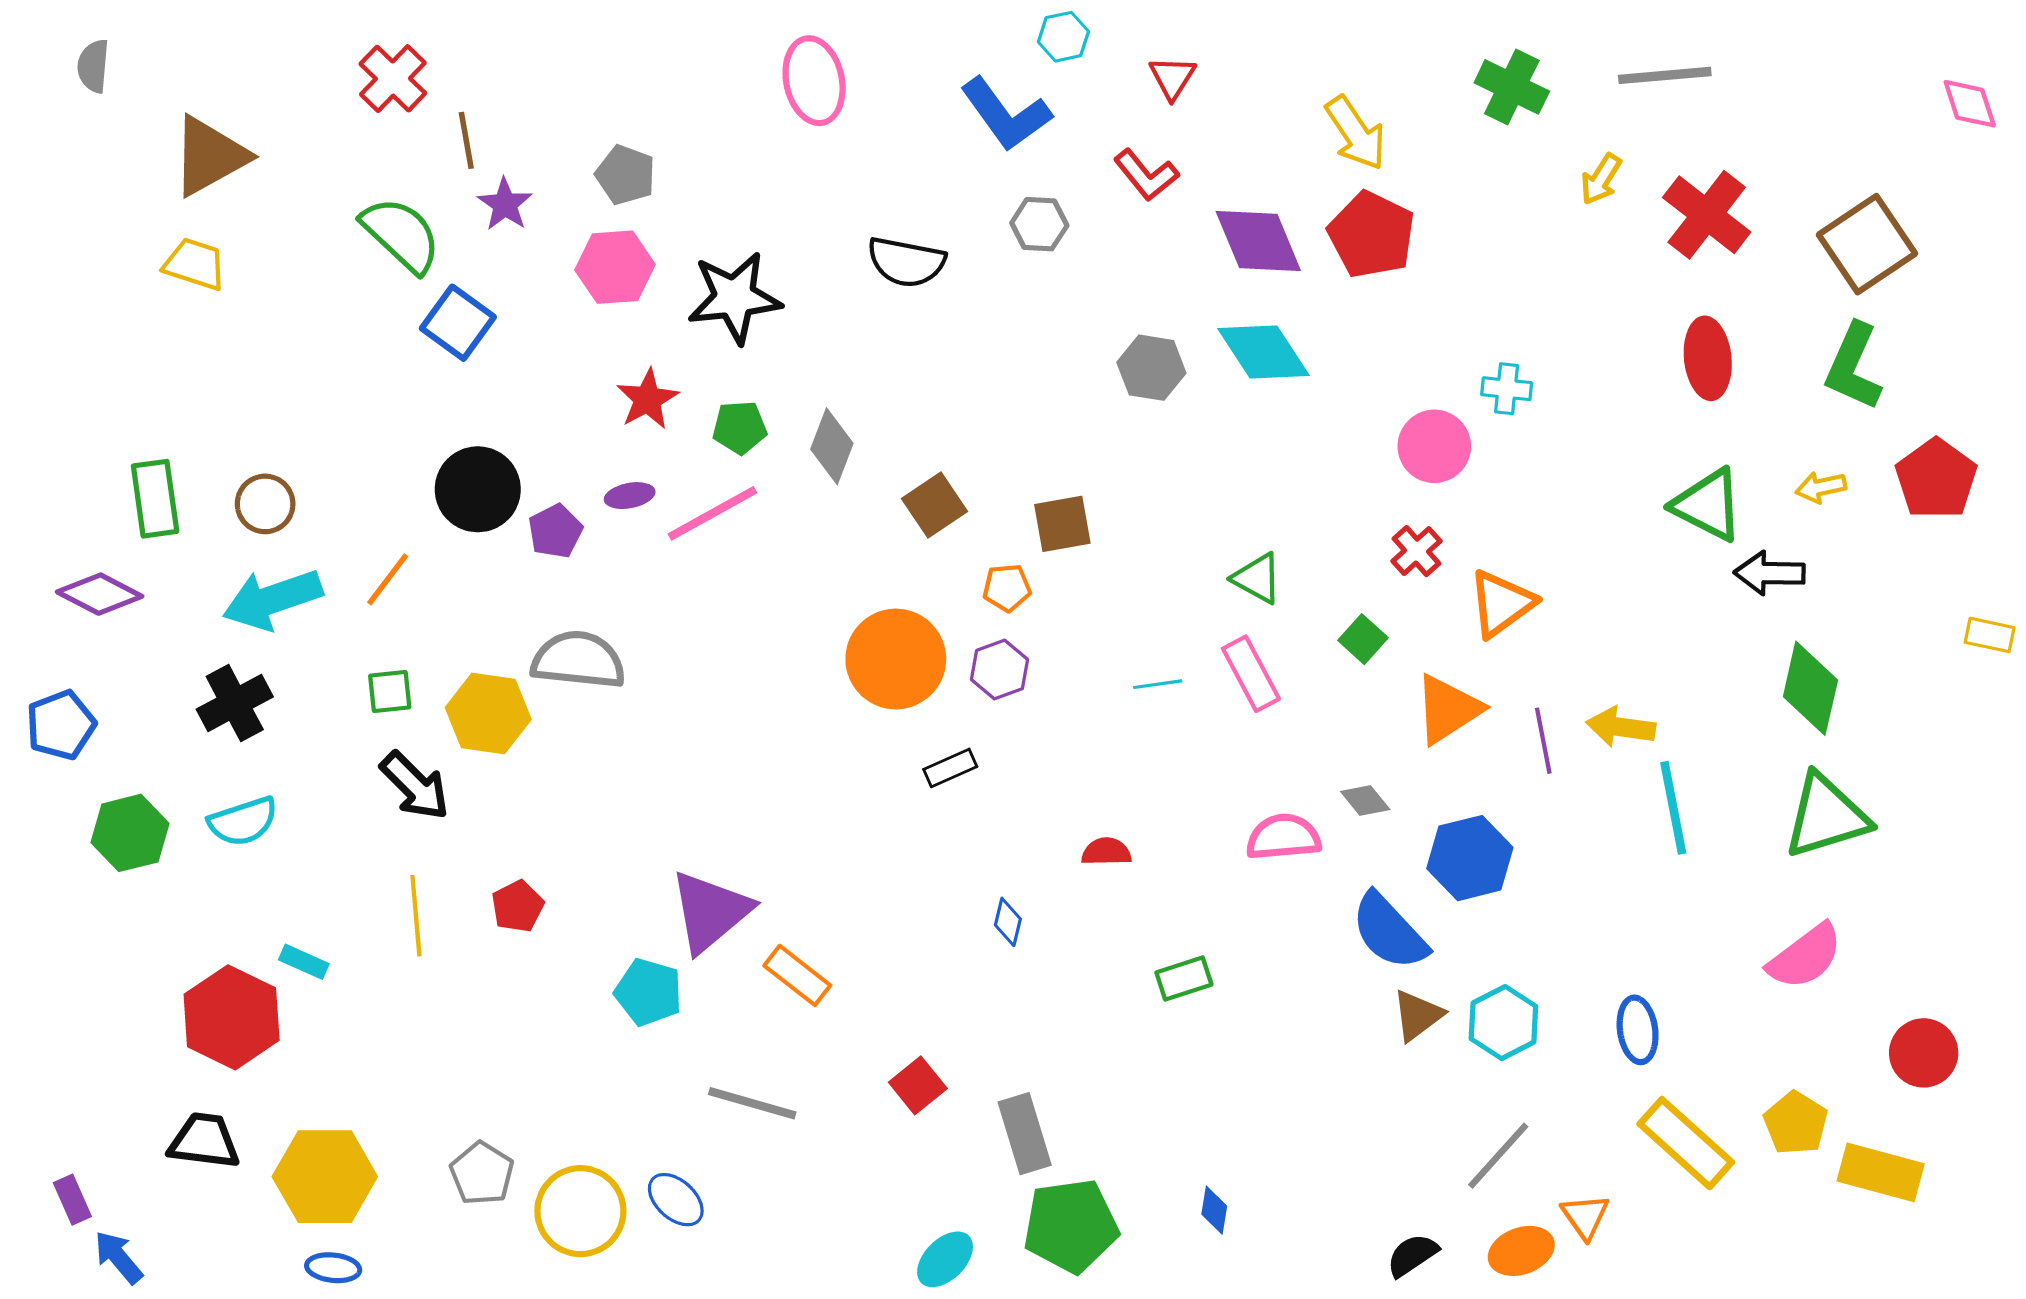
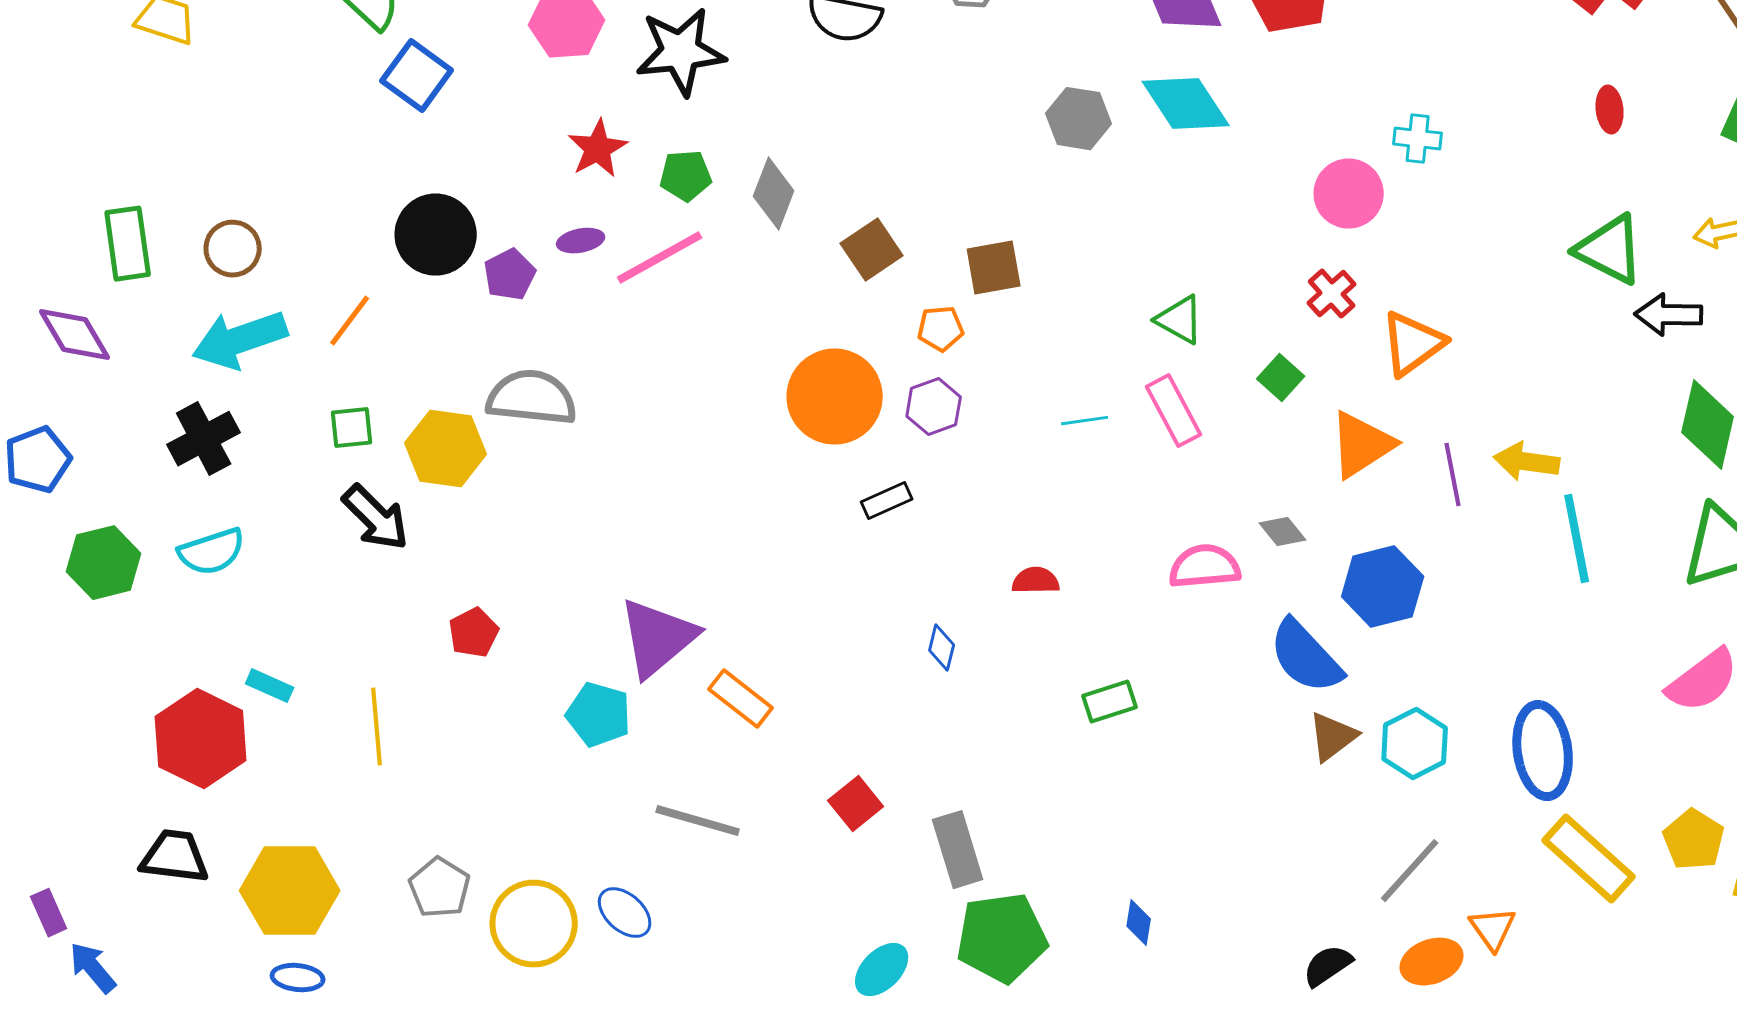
red ellipse: (1708, 358) -> (1610, 110), size x0.6
purple diamond: (100, 594) -> (75, 335), turned 32
yellow line: (416, 916) -> (377, 727), moved
blue ellipse: (1638, 1030) -> (1543, 751), size x1.5

